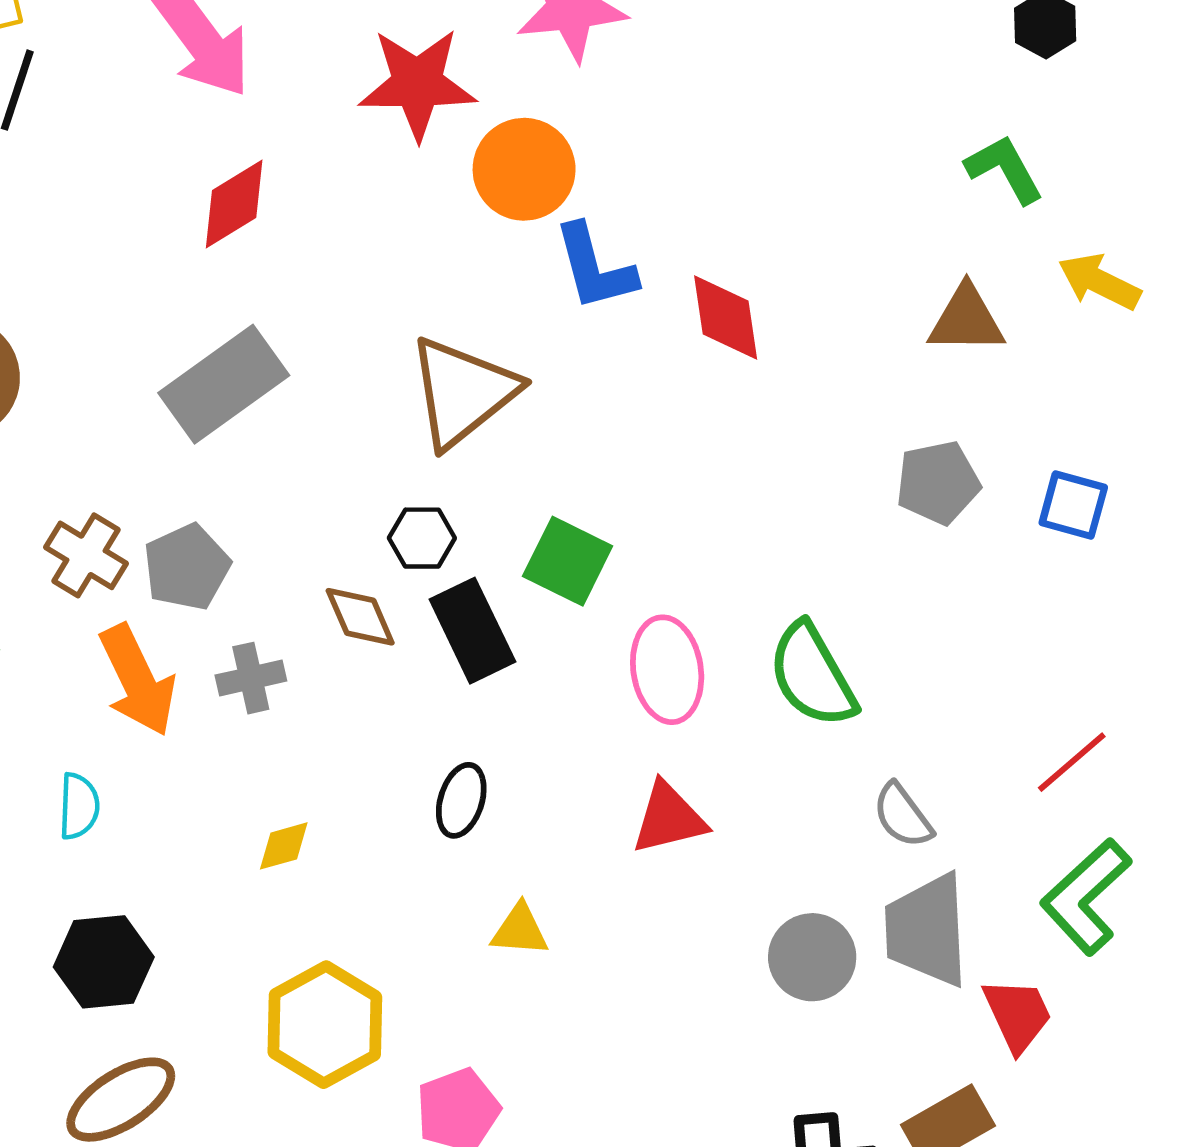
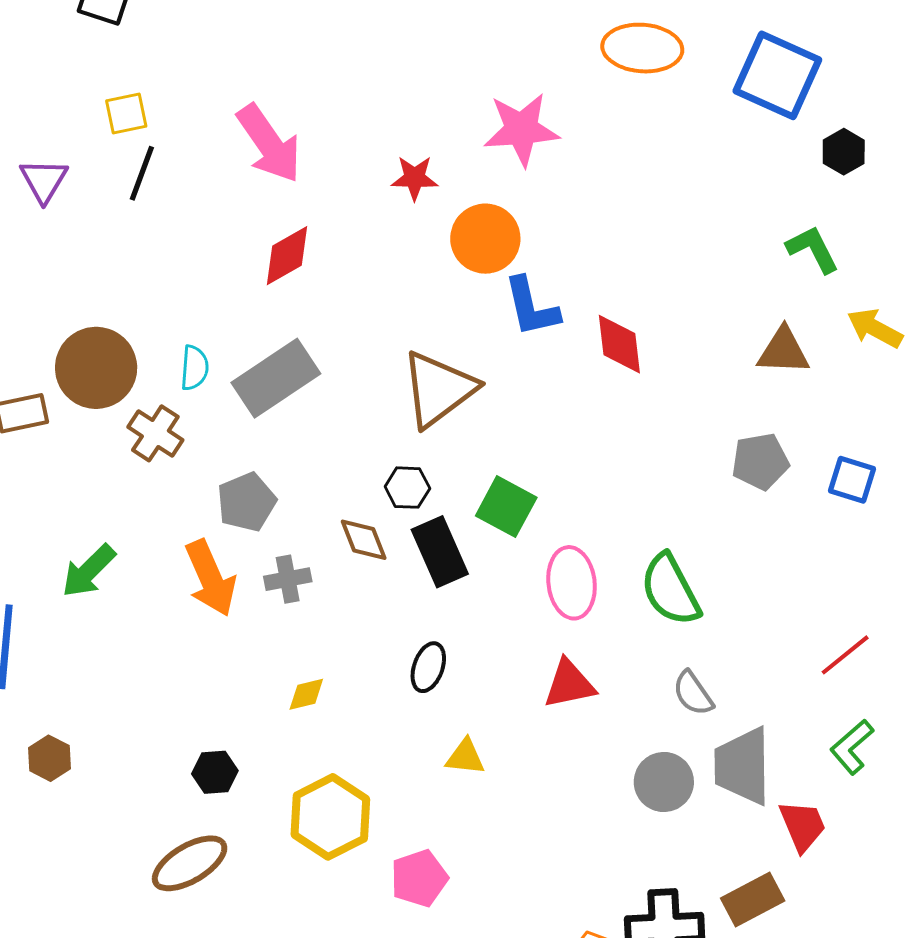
red star: (417, 84) -> (415, 178), size x0.6
brown cross: (86, 555) -> (155, 433), moved
cyan semicircle: (79, 806) -> (194, 368), moved
gray semicircle: (903, 816) -> (693, 693), moved
green L-shape: (1086, 897) -> (852, 747), size x0.7
black hexagon: (104, 962) -> (215, 772), moved, size x0.7

